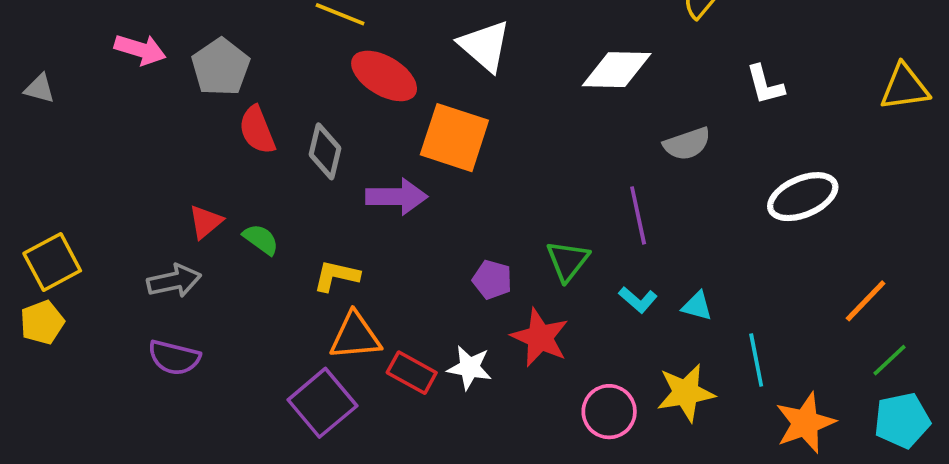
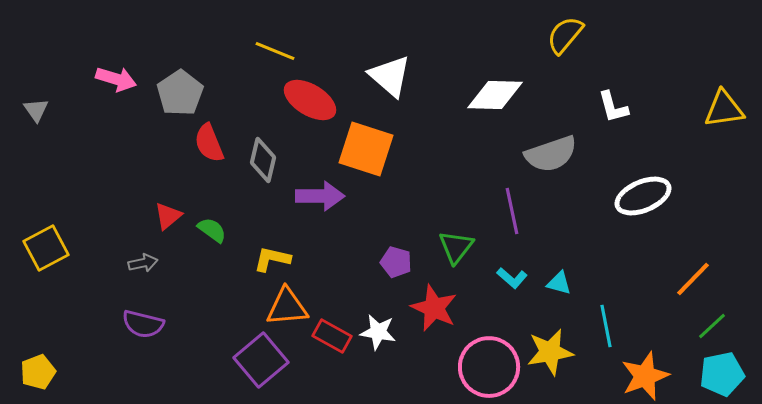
gray triangle: (40, 89) -> (36, 110), turned 40
gray semicircle: (687, 144) -> (551, 154), size x1.4
gray arrow: (174, 281) -> (143, 263), size x0.7
yellow pentagon: (42, 322) -> (38, 372), moved
pink circle: (609, 412) -> (489, 367), size x1.4

